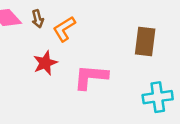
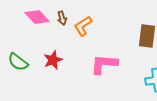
red star: (45, 63) -> (53, 60), moved

